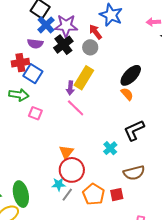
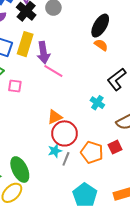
yellow rectangle: (84, 78) -> (25, 44), moved
purple arrow: (70, 88) -> (43, 53), size x1.5
orange triangle: (66, 152) -> (55, 117), turned 42

